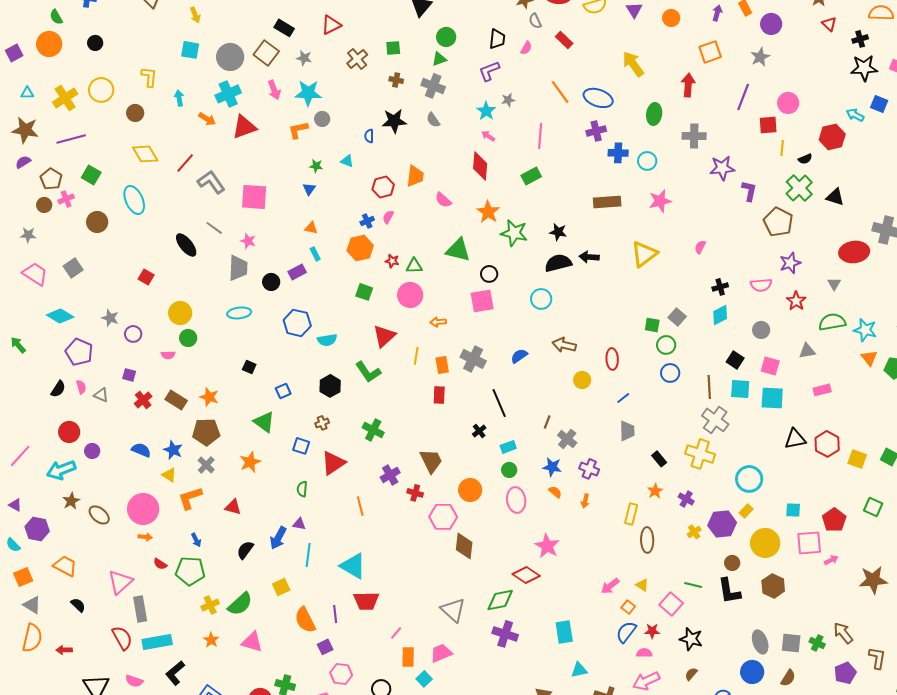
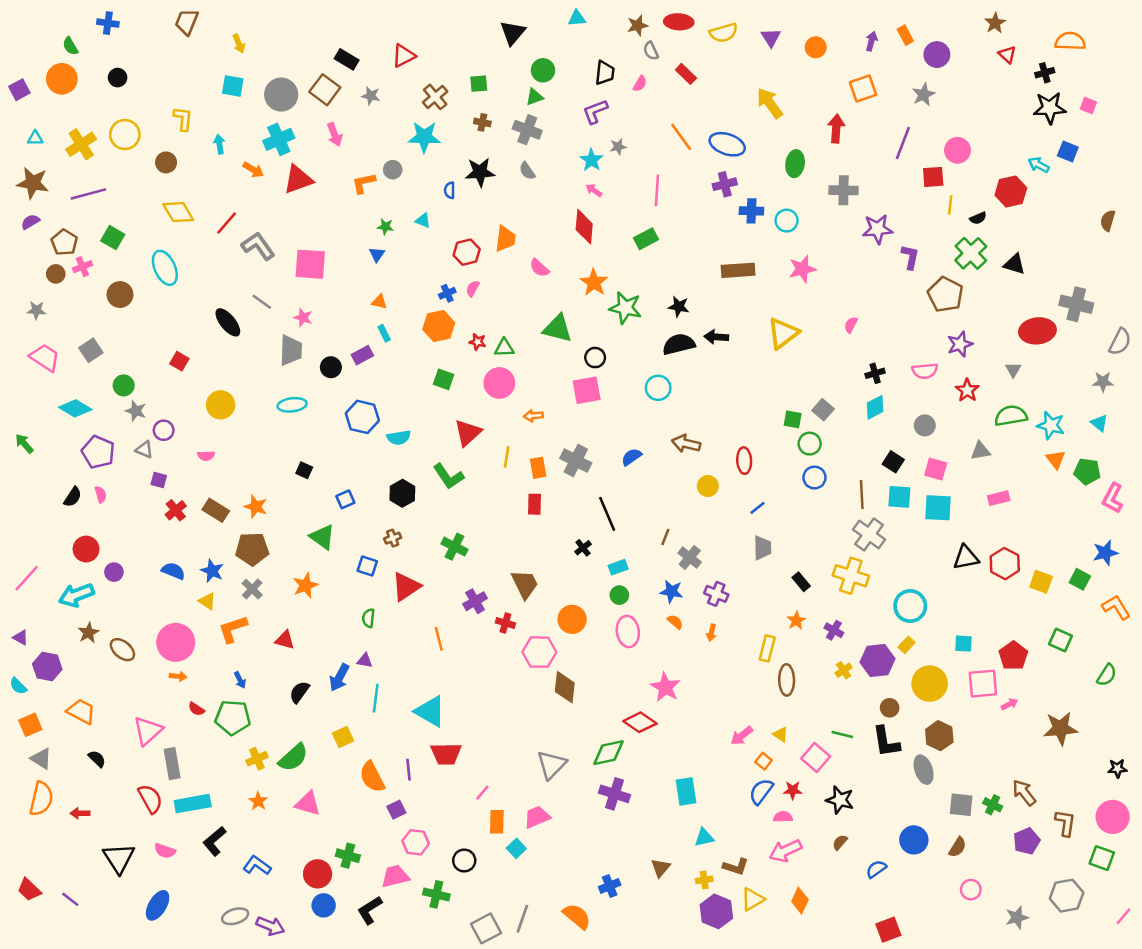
cyan star: (308, 93) -> (424, 137), moved
green circle: (188, 338) -> (124, 385), moved
gray triangle: (101, 395) -> (144, 450), moved
gray triangle: (453, 610) -> (551, 765), turned 32
gray ellipse: (760, 642) -> (924, 770), moved

